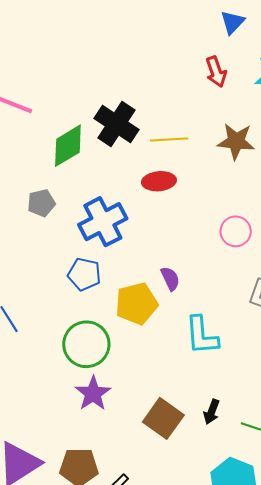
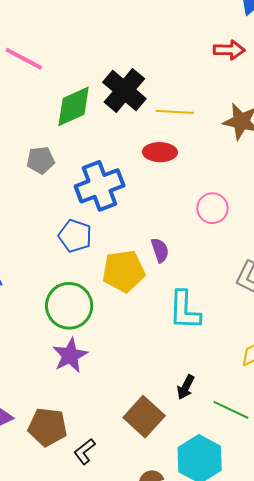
red arrow: (216, 72) -> (229, 50), turned -76
pink circle: (236, 231) -> (212, 208), moved
brown square: (163, 418) -> (144, 417), moved

